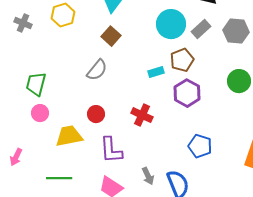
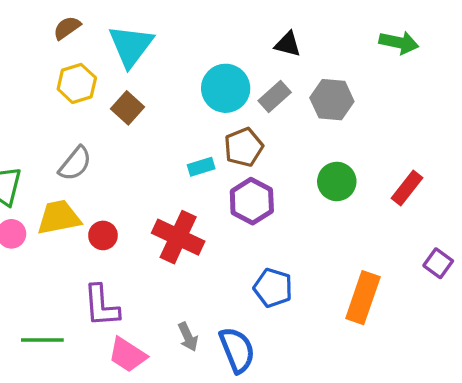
yellow hexagon: (63, 15) -> (77, 83), moved
gray semicircle: (97, 70) -> (75, 164), moved
red cross: (142, 115) -> (178, 237), size x1.4
yellow trapezoid: (69, 136) -> (59, 217), moved
purple L-shape: (111, 150) -> (101, 306), moved

